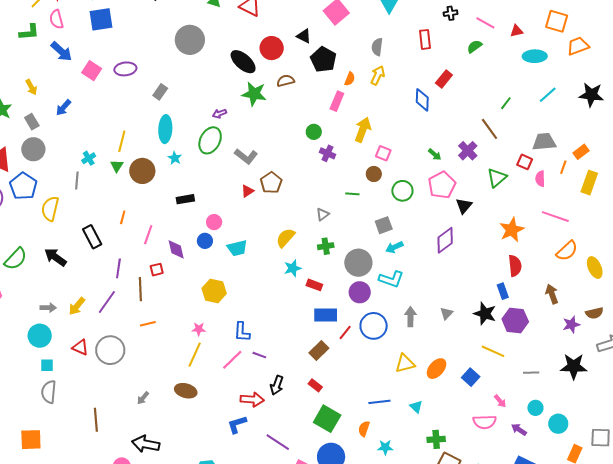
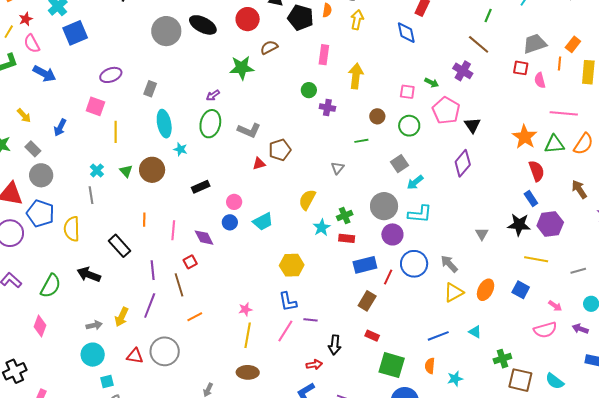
black ellipse: (243, 62) -> (203, 25), moved
pink square: (92, 71) -> (95, 106), moved
orange semicircle: (350, 79) -> (327, 10), moved
yellow line: (122, 141) -> (116, 132), moved
pink square: (383, 153) -> (407, 92), moved
green triangle: (497, 178) -> (554, 144), moved, turned 50
brown pentagon: (271, 183) -> (280, 150), turned 30
red triangle: (247, 191) -> (259, 164), turned 32
green cross: (326, 246) -> (345, 216), moved
yellow hexagon: (214, 291) -> (292, 265), moved
gray arrow: (410, 317) -> (449, 264), moved, turned -30
red arrow: (252, 399) -> (314, 365), size x0.7

